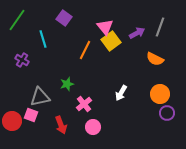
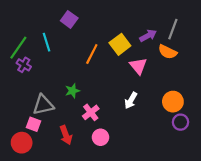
green line: (17, 20) -> (18, 48), moved
pink triangle: (105, 27) -> (138, 66), moved
orange semicircle: (155, 59) -> (168, 52), moved
red circle: (12, 121) -> (22, 143), moved

